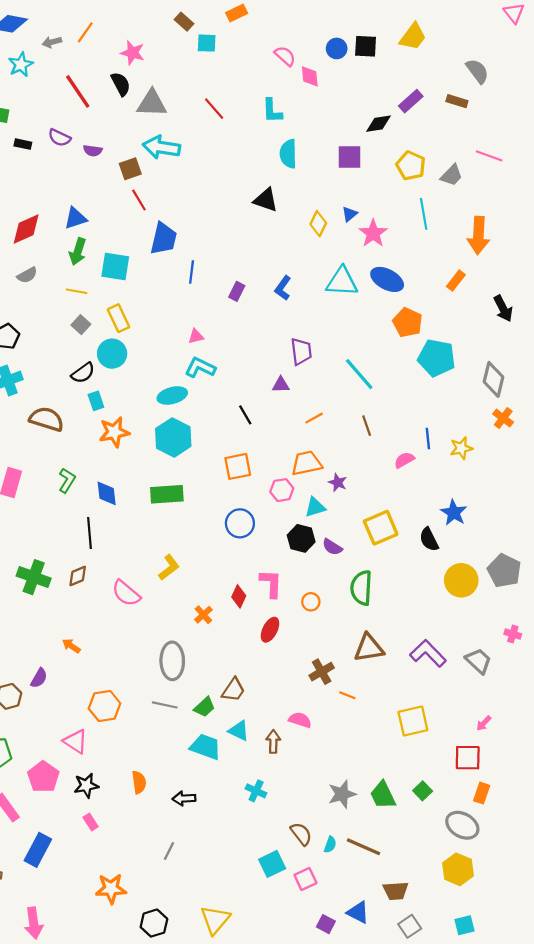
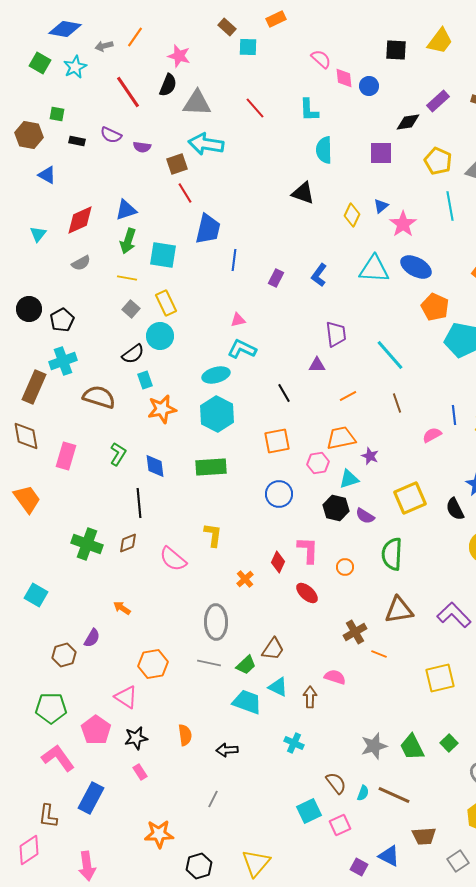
blue circle: (337, 48) -> (369, 86), moved
black semicircle: (121, 84) -> (168, 85), turned 50
yellow L-shape: (169, 567) -> (213, 535), turned -45
red ellipse: (270, 630) -> (307, 593), turned -75
gray square: (410, 926) -> (458, 861), moved

